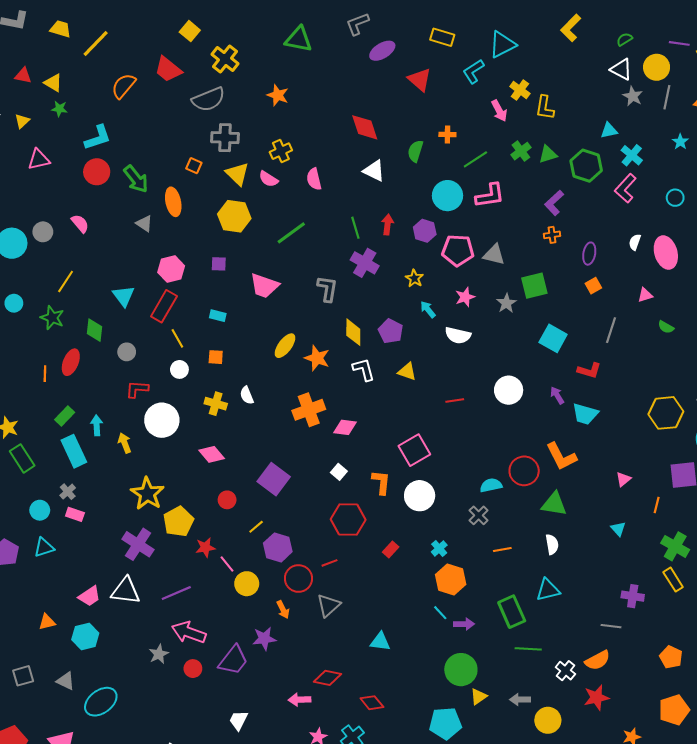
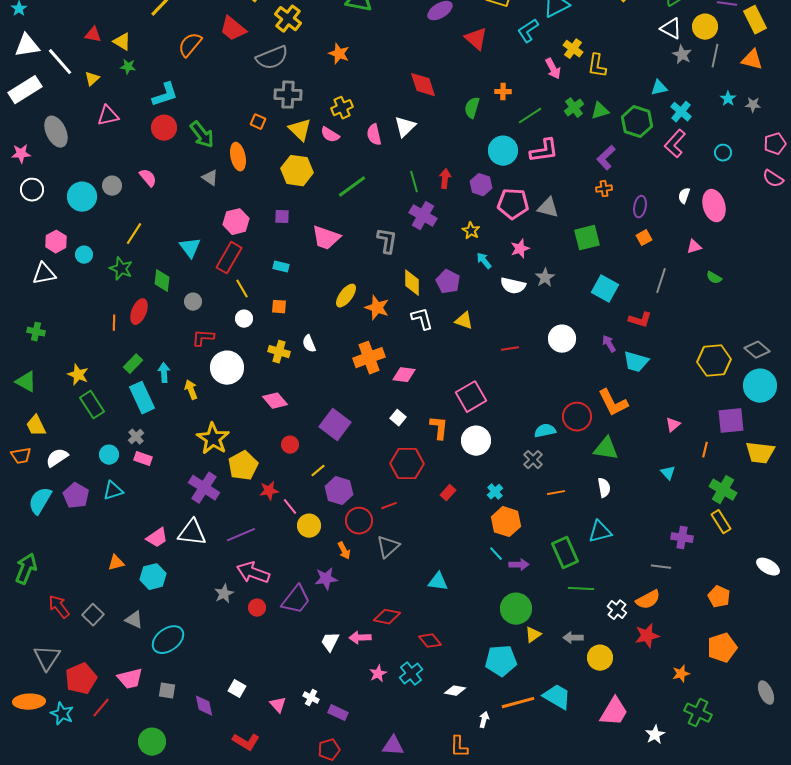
white triangle: (374, 171) -> (405, 127), moved, turned 50
gray star: (506, 303) -> (545, 278), moved
gray square: (23, 676) -> (93, 615), turned -30
white trapezoid: (238, 720) -> (330, 642), moved

